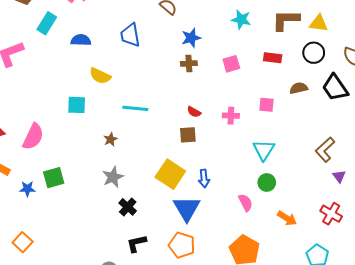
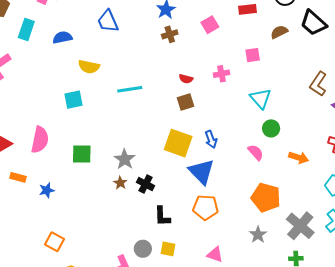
brown star: (111, 139) -> (120, 183), moved
green square: (54, 178) -> (82, 154), moved, turned 30
black L-shape: (136, 243) -> (162, 216), turned -65

